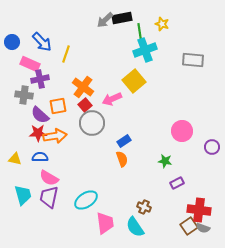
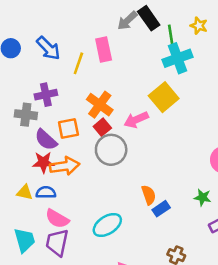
black rectangle: (122, 18) -> (149, 18), turned 66
pink rectangle: (30, 64) -> (104, 49), moved, turned 54
blue rectangle: (124, 141) -> (161, 209), moved
yellow triangle: (15, 159) -> (25, 192), moved
cyan ellipse: (86, 200) -> (107, 225), moved

